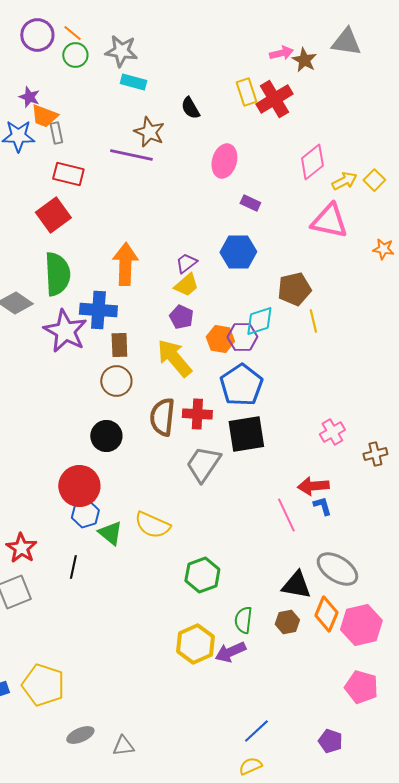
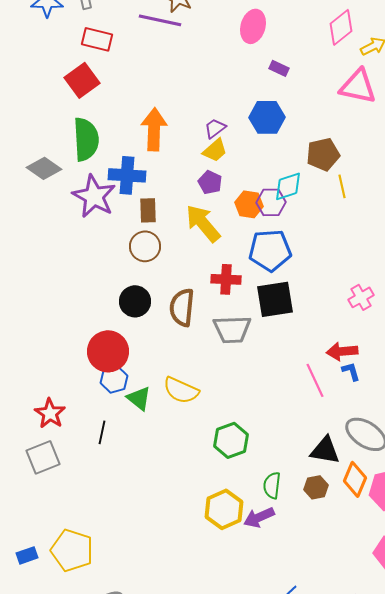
blue pentagon: (241, 385) -> (270, 250), turned 30
brown semicircle: (162, 417) -> (182, 307), moved
gray trapezoid: (203, 464) -> (232, 329), turned -126

